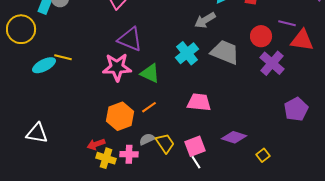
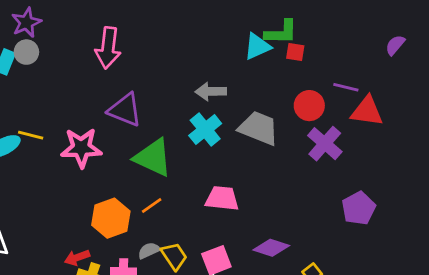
gray arrow: (205, 20) -> (211, 91), moved, turned 30
pink star: (117, 67) -> (81, 148), moved
green triangle: (150, 73) -> (153, 158), size x1.4

